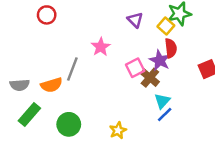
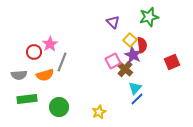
red circle: (47, 15) -> (34, 52), moved
yellow square: (166, 26) -> (130, 40), moved
pink star: (101, 47) -> (50, 44), moved
green rectangle: (29, 114) -> (27, 99), turned 42

